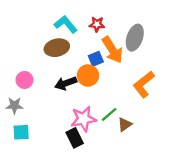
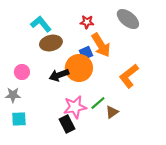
cyan L-shape: (66, 24) -> (41, 24), moved
gray ellipse: (135, 38) -> (128, 19), moved, turned -70
orange circle: (88, 75) -> (79, 68), size x1.4

